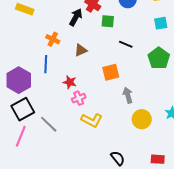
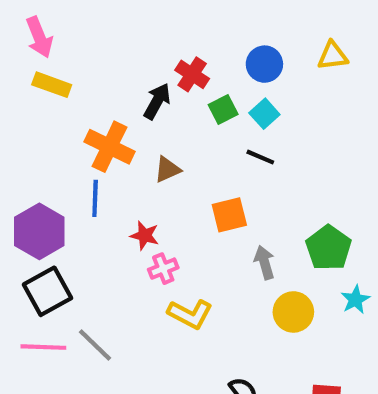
green square: (108, 21) -> (223, 110), turned -32
cyan square: (161, 23) -> (264, 114), moved, turned -32
orange cross: (53, 39) -> (110, 147), size x1.6
green pentagon: (159, 58) -> (328, 248), moved
gray line: (49, 124) -> (95, 345), moved
pink line: (21, 136) -> (43, 347), turned 70

